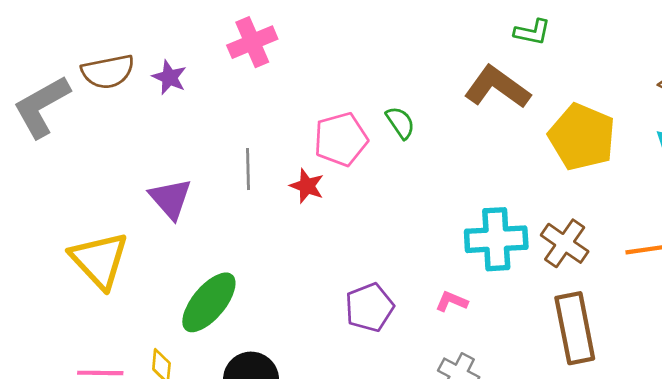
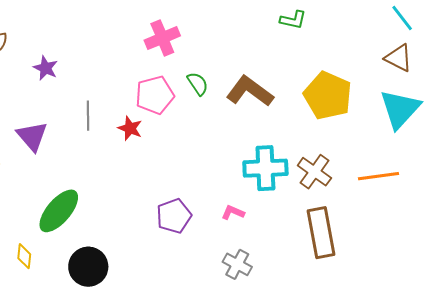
pink cross: (252, 42) -> (162, 38), moved
purple star: (169, 77) -> (46, 68), moved
brown L-shape: (497, 87) -> (250, 91), moved

